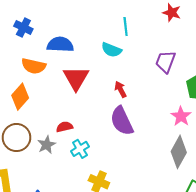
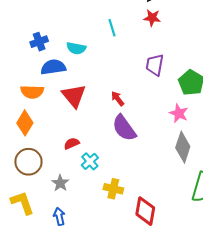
blue cross: (23, 27) -> (39, 42), moved, turned -36
cyan line: (126, 27) -> (112, 28), moved
cyan semicircle: (111, 50) -> (76, 48), moved
gray star: (47, 145) -> (60, 183), moved

